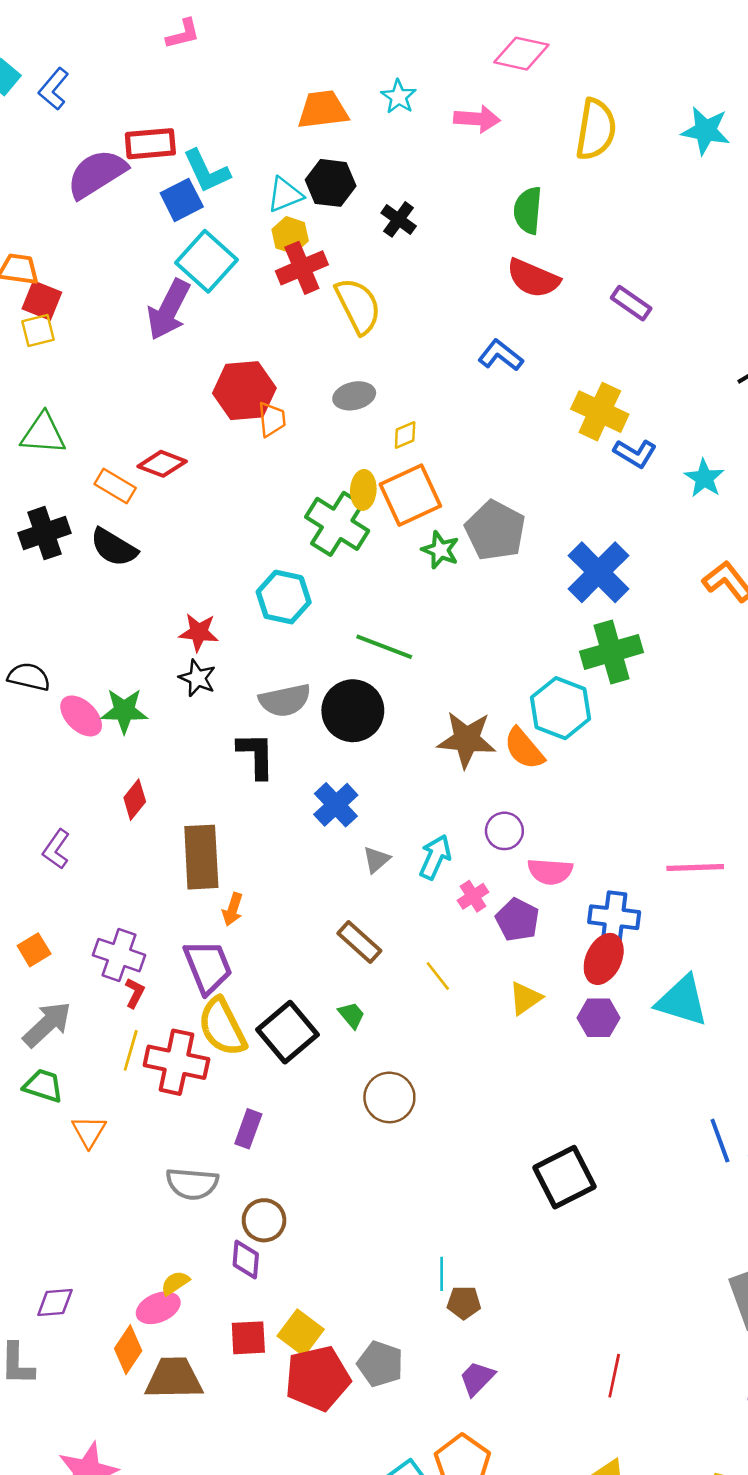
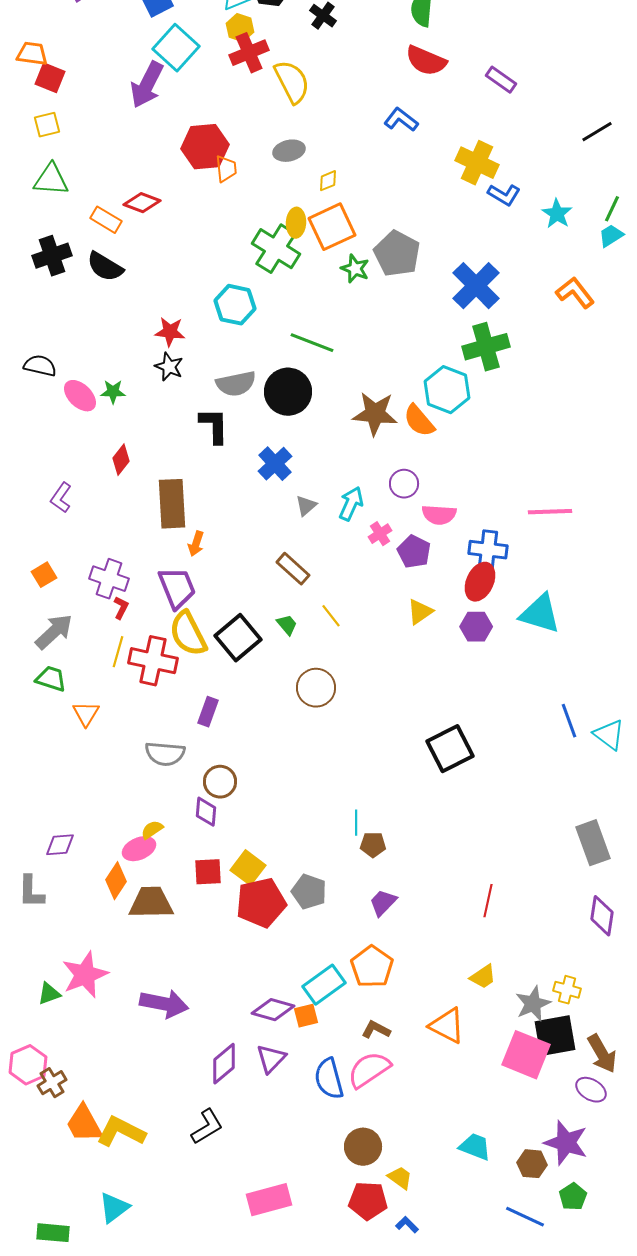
yellow square: (38, 331) -> (47, 125), moved
green star: (124, 711) -> (113, 392), size x0.7
yellow line: (438, 976) -> (331, 616), moved

